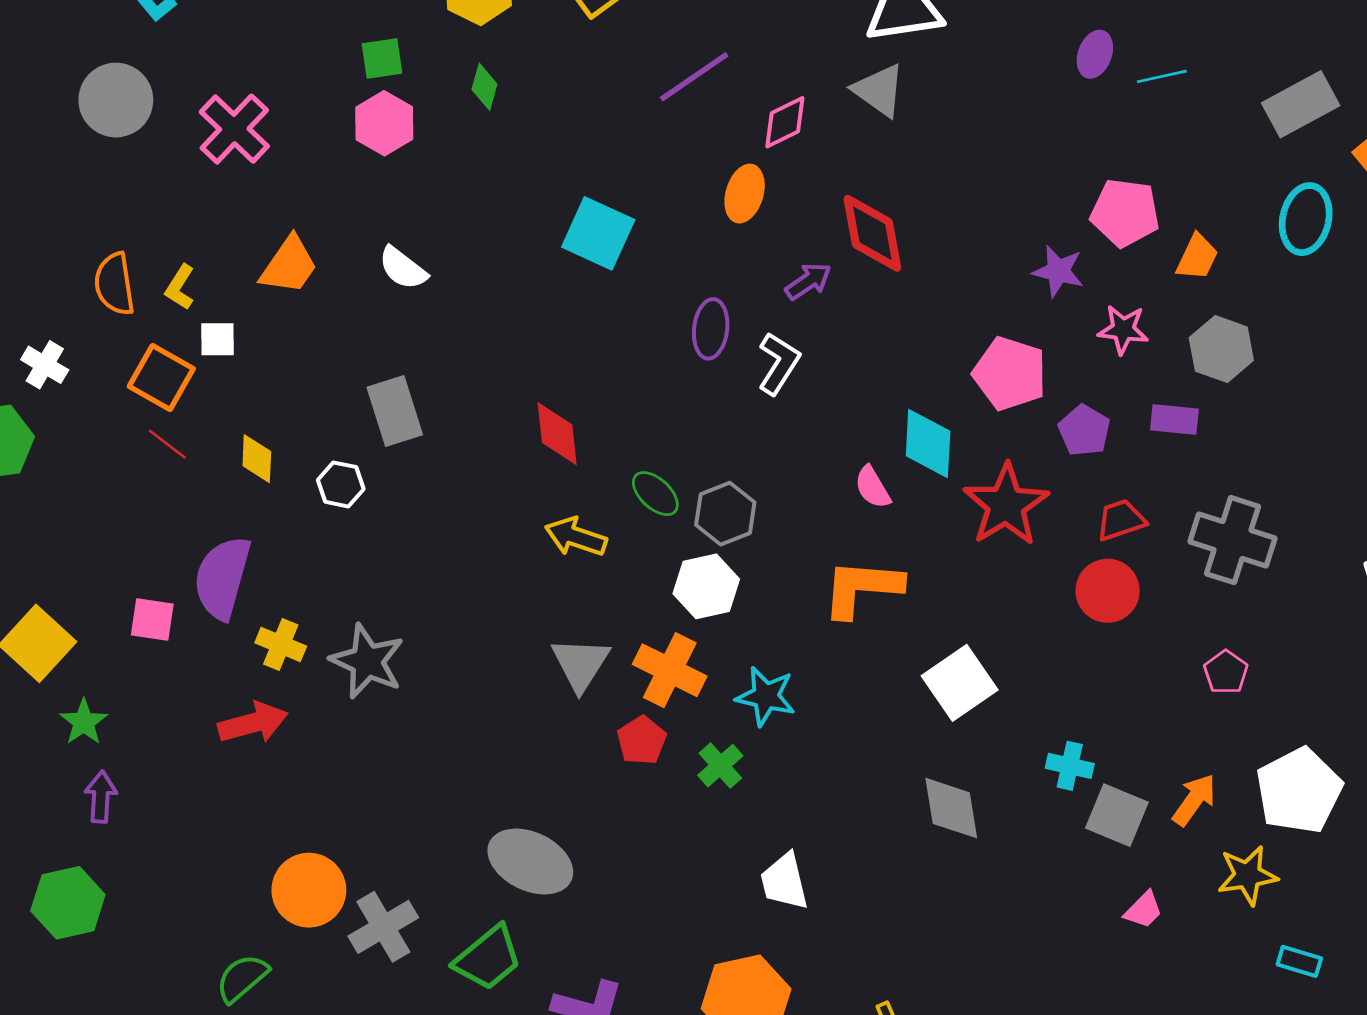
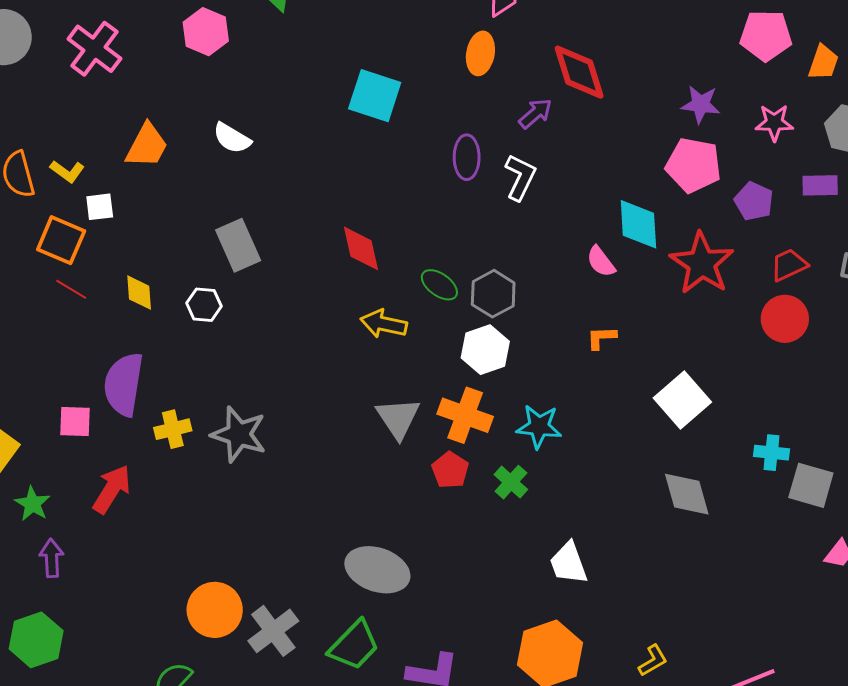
purple star: (1058, 271) -> (701, 104), moved
yellow L-shape: (180, 287) -> (67, 171), turned -80
orange L-shape: (862, 588) -> (601, 338), size x0.5
yellow cross: (281, 645) -> (173, 429), turned -30
red arrow: (253, 723) -> (112, 489), moved, turned -36

